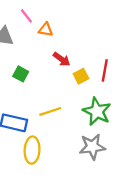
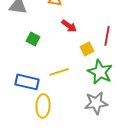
yellow square: (81, 76) -> (87, 49), moved

